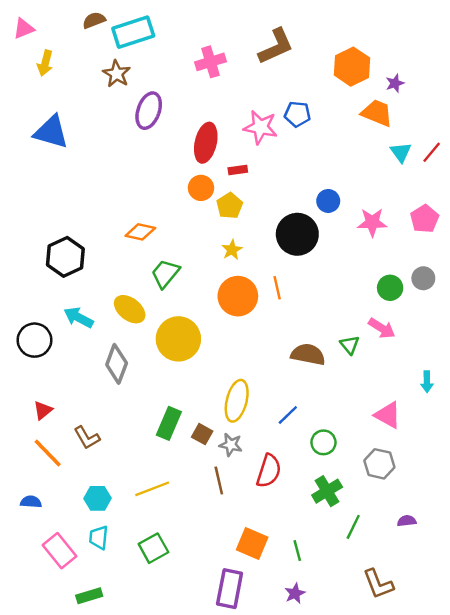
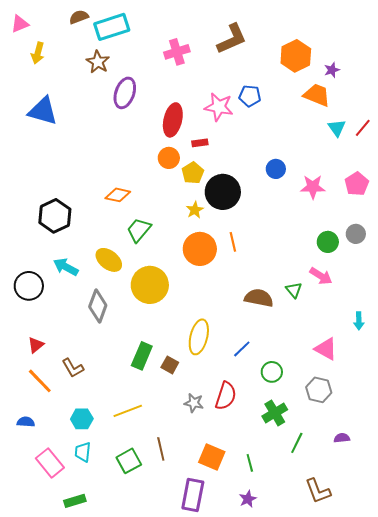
black circle: (297, 234) -> (223, 192), moved
gray star: (231, 445) -> (194, 403), moved
brown line: (219, 480) -> (161, 449), moved

